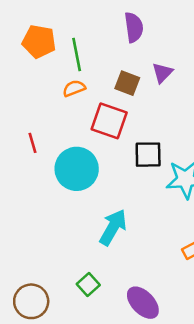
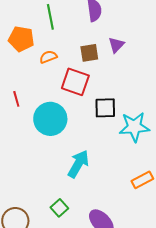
orange pentagon: (39, 42) -> (21, 39), moved
green line: (77, 55) -> (50, 17), moved
brown square: (127, 83) -> (89, 53), turned -30

